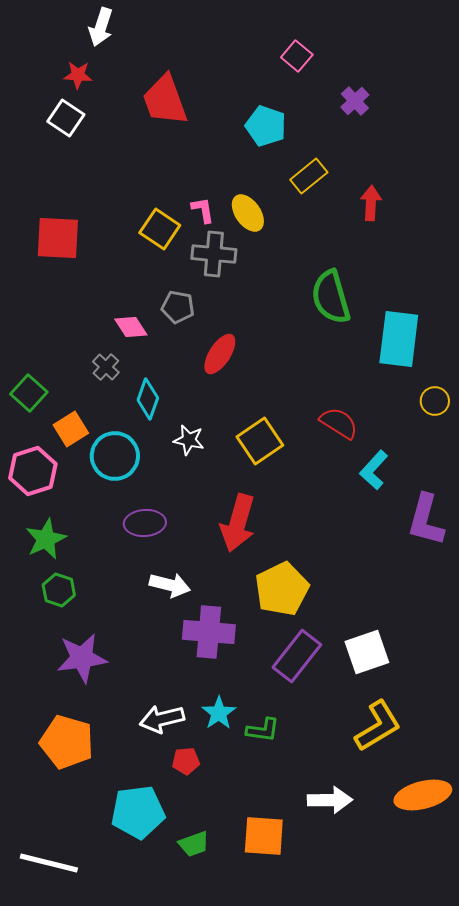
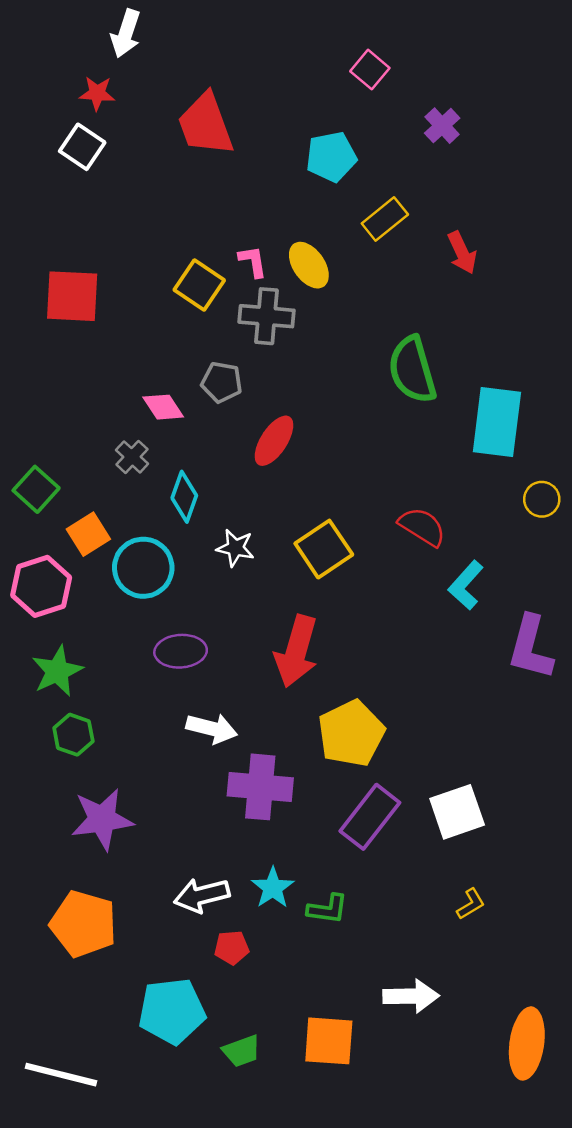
cyan pentagon: (266, 126) -> (331, 157), turned -30
red arrow: (371, 203) -> (462, 253), turned 152
yellow L-shape: (378, 726) -> (471, 904), size x0.5
orange ellipse: (423, 795) -> (527, 1043), moved, turned -68

